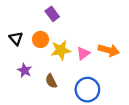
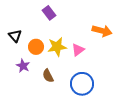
orange circle: (40, 39) -> (36, 47), moved
orange arrow: (109, 50) -> (102, 31), moved

